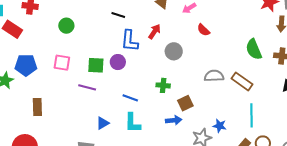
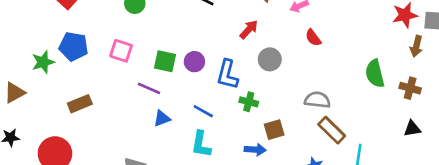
blue L-shape: (130, 41) -> (227, 75), moved
brown rectangle: (242, 81) -> (332, 130), moved
brown rectangle: (37, 107) -> (80, 104), turned 60
blue triangle: (103, 123) -> (162, 118), moved

